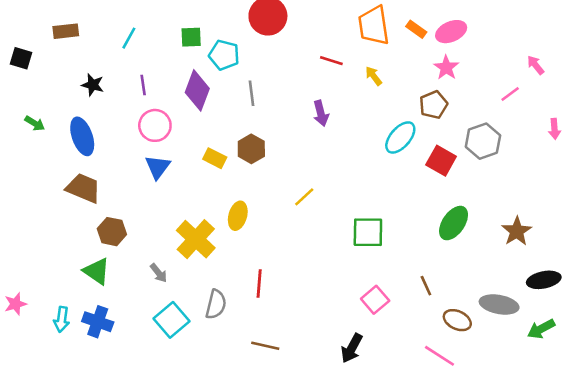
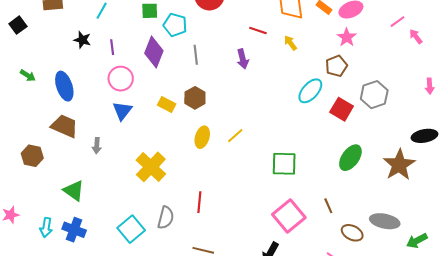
black square: (21, 58) -> (18, 25), turned 36
black star: (93, 85) -> (82, 40), moved
pink line: (510, 94) -> (397, 22), moved
purple arrow: (321, 113) -> (243, 59), moved
yellow ellipse: (238, 216) -> (202, 137), moved
brown star: (517, 231) -> (399, 165), size x1.4
brown hexagon: (112, 232) -> (32, 156), moved
gray arrow: (159, 273) -> (97, 146), moved, turned 42
black ellipse: (544, 280) -> (424, 136), moved
pink square: (375, 300) -> (289, 216), size x1.5

